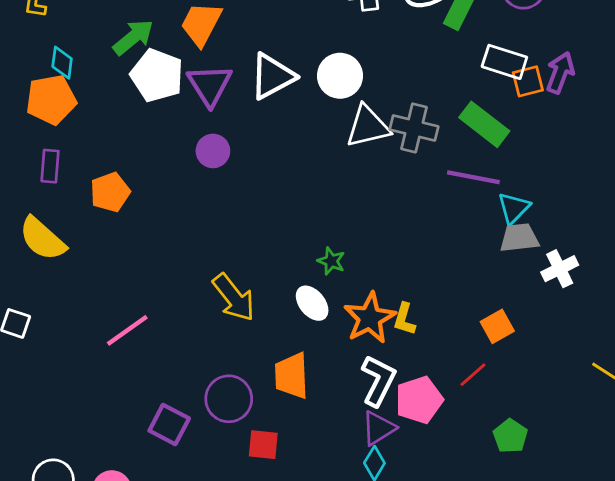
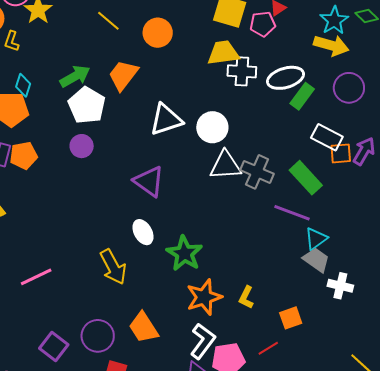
purple triangle: (210, 85) -> (149, 181), moved, turned -32
purple circle: (213, 151) -> (82, 146), moved
orange pentagon: (110, 192) -> (24, 156), moved
gray trapezoid: (519, 238) -> (316, 260), turned 32
green star: (331, 261) -> (184, 253), size x1.8
white cross: (560, 269) -> (340, 286), turned 30
white ellipse: (312, 303) -> (143, 232), moved
yellow L-shape: (404, 319) -> (246, 297), moved
orange trapezoid: (291, 376) -> (143, 327), turned -40

